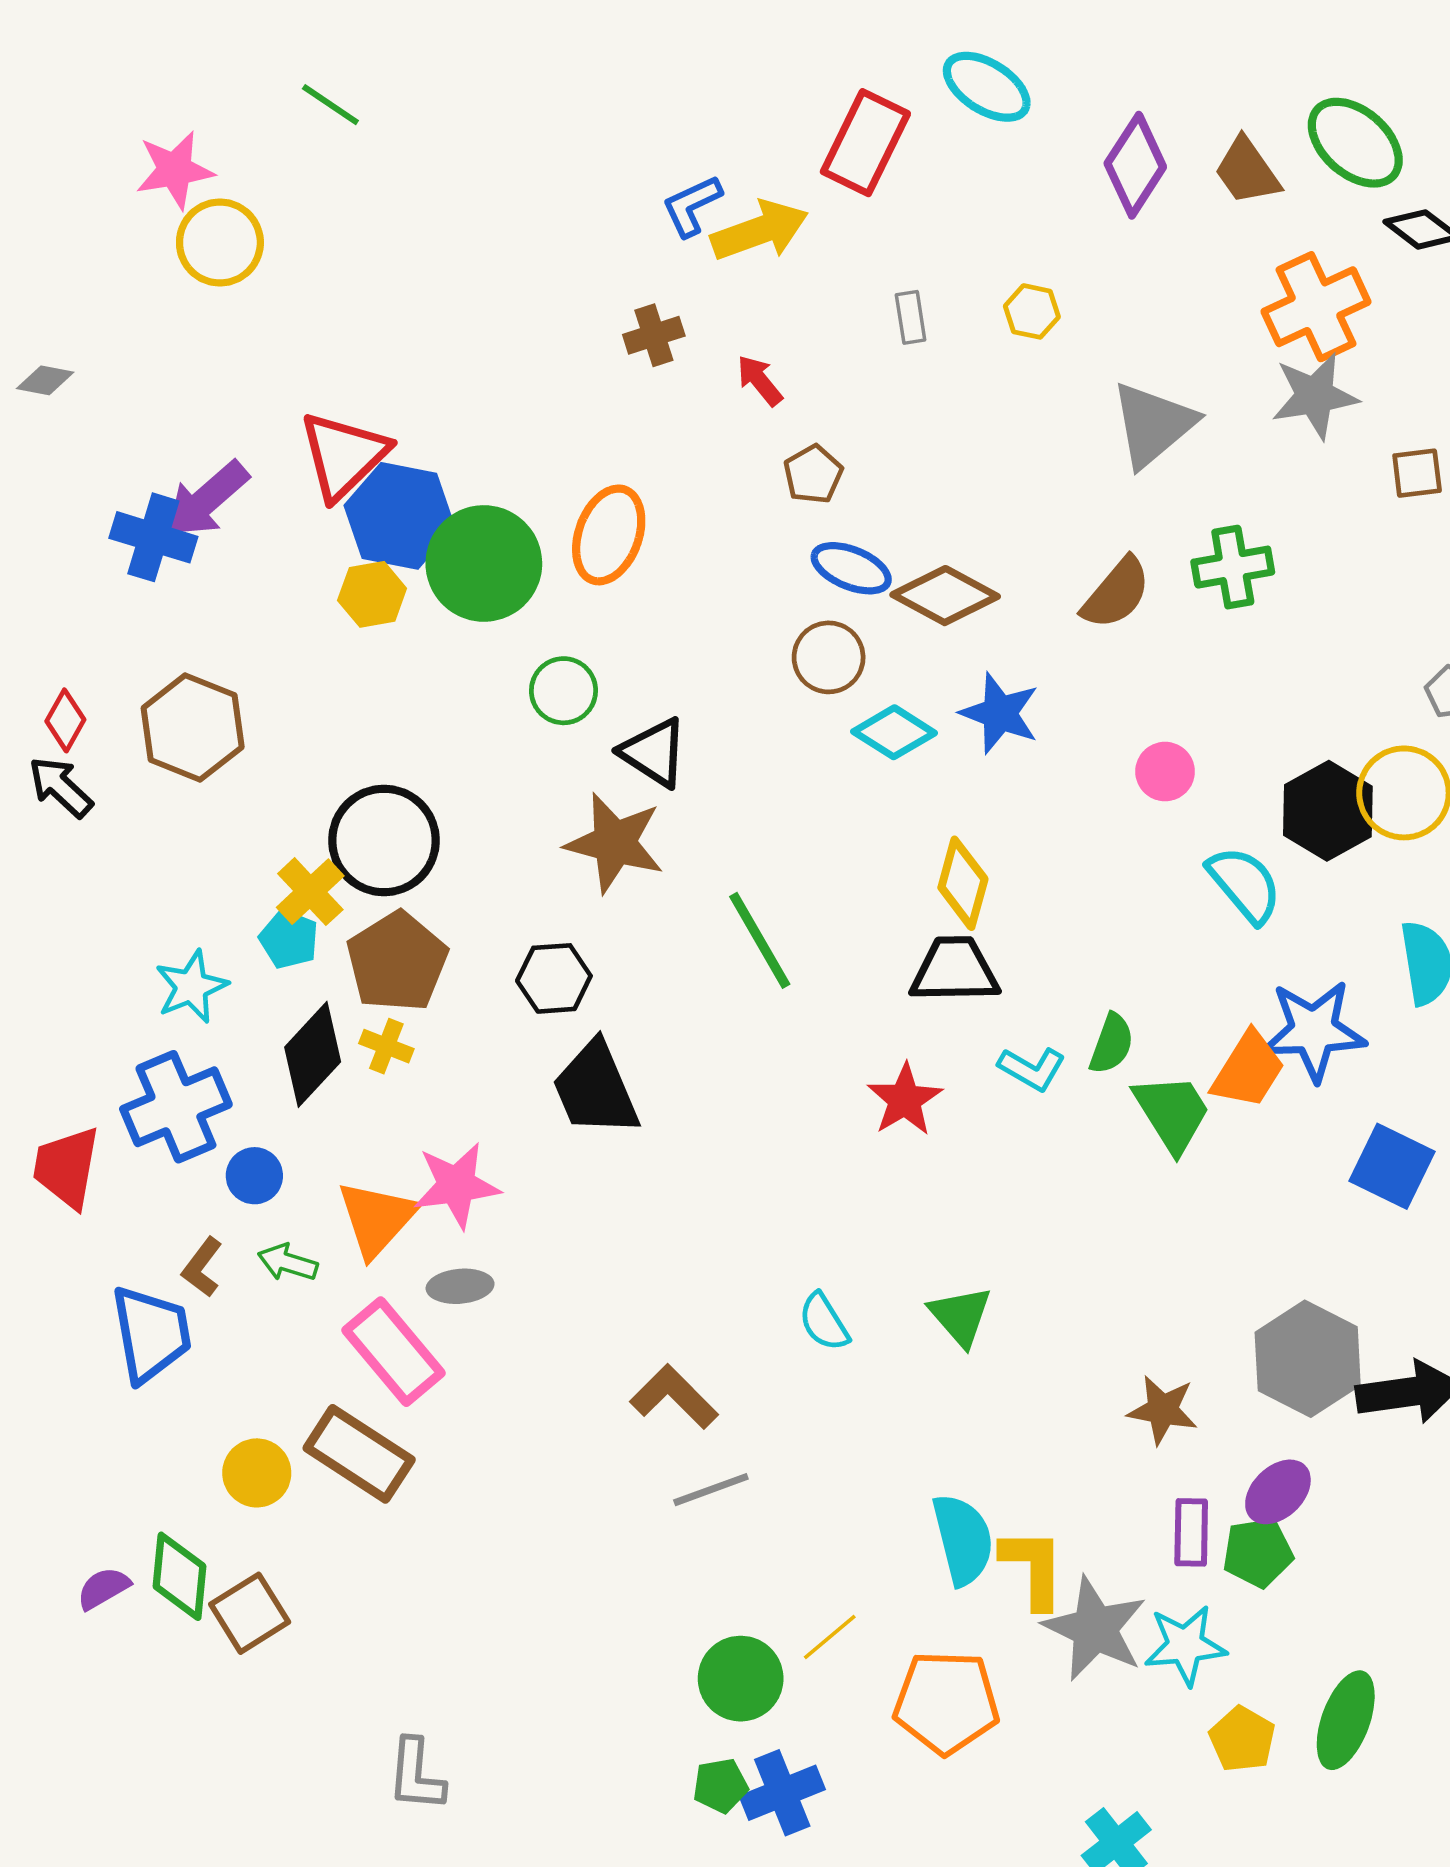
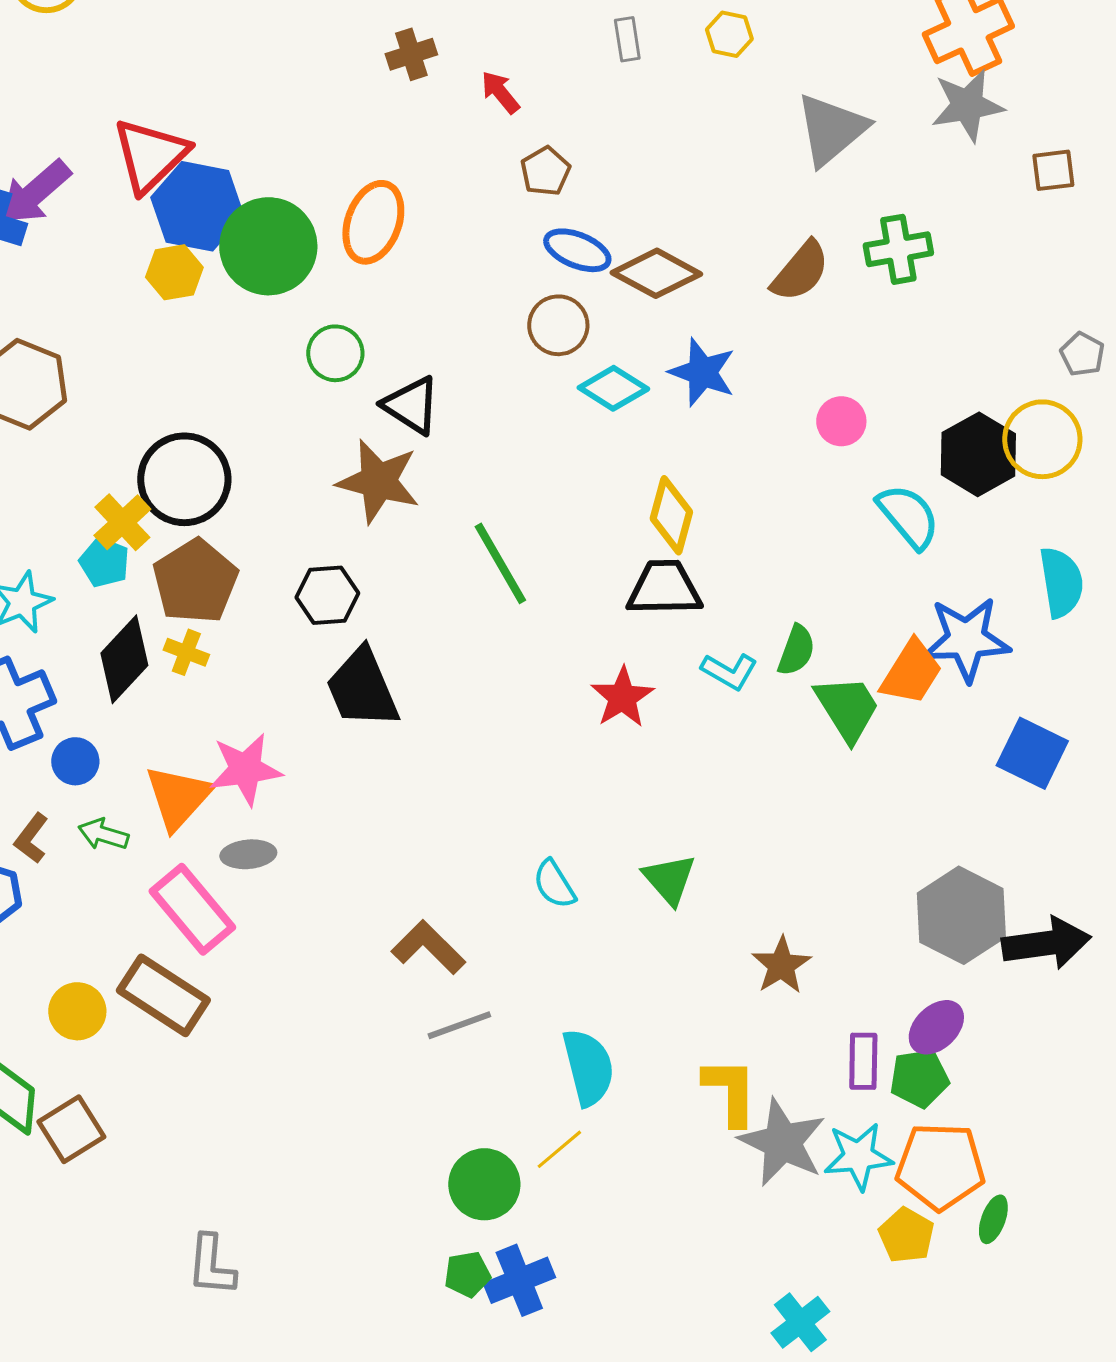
brown star: (1163, 1410) -> (781, 965), moved, turned 30
cyan semicircle: (963, 1539) -> (588, 1067), moved
orange pentagon: (946, 1702) -> (940, 1166), moved
green ellipse: (1346, 1720) -> (993, 1219), size x0.6

